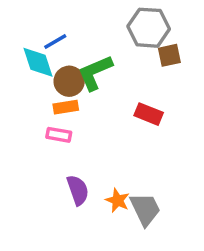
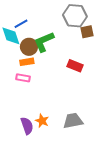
purple semicircle: (78, 190) -> (27, 126), moved
orange star: (118, 200) -> (42, 121), moved
gray trapezoid: (145, 209) -> (73, 121), turned -75

